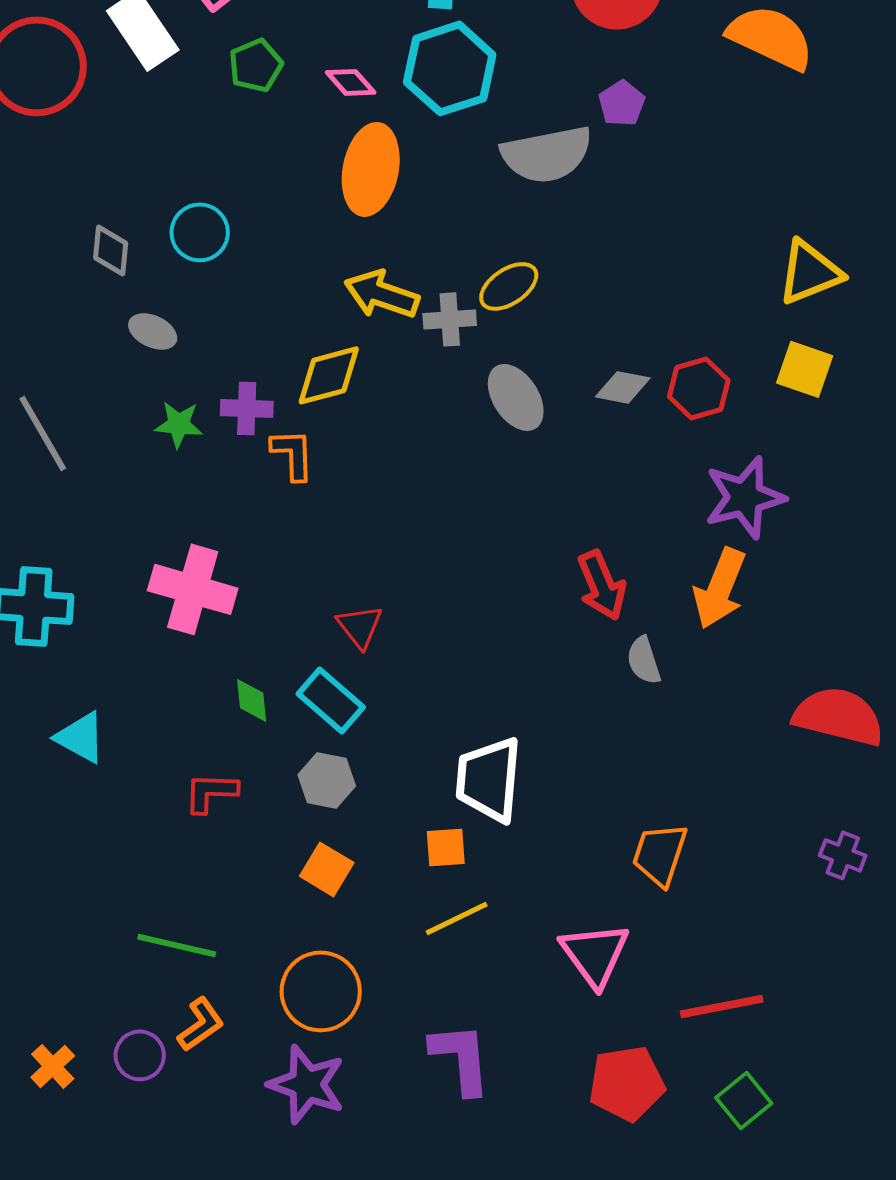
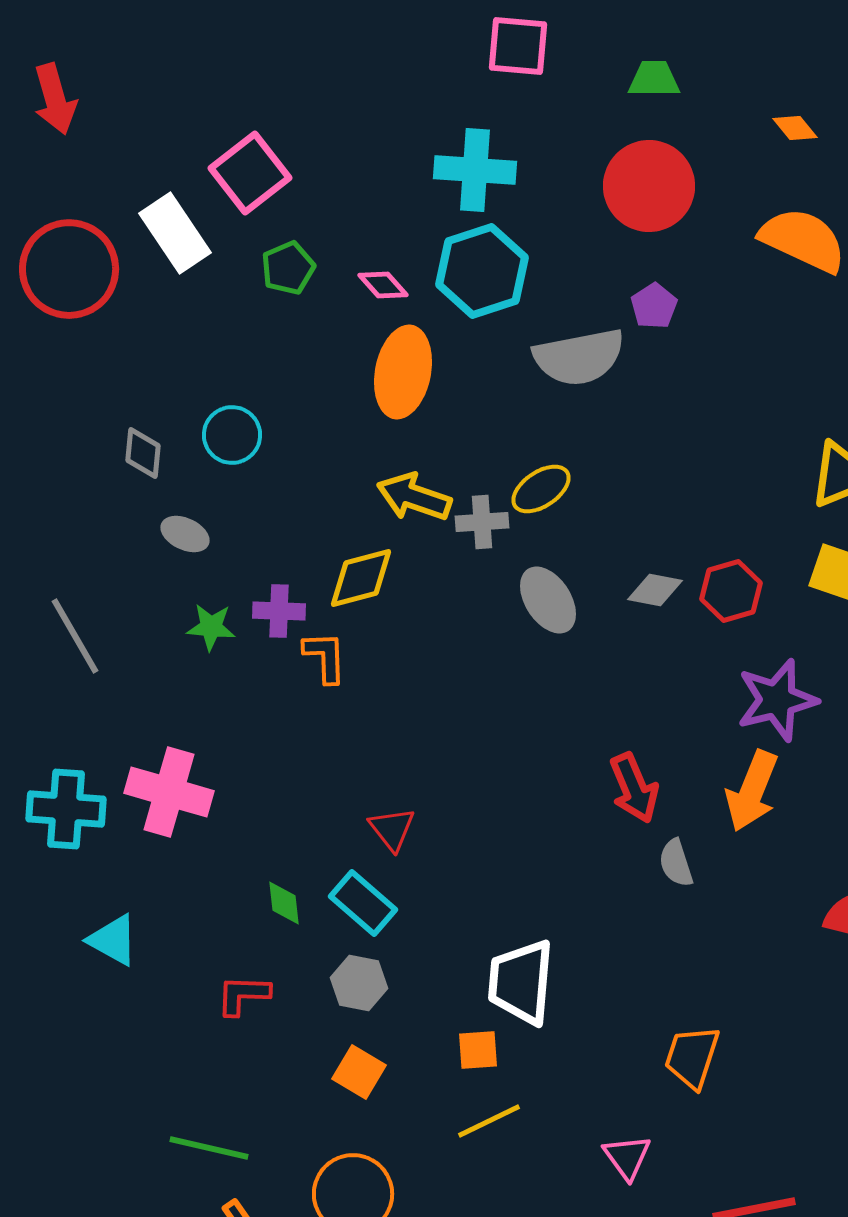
pink cross: (193, 589) -> (169, 792), moved
pink triangle: (595, 954) -> (627, 1157), size x0.7

